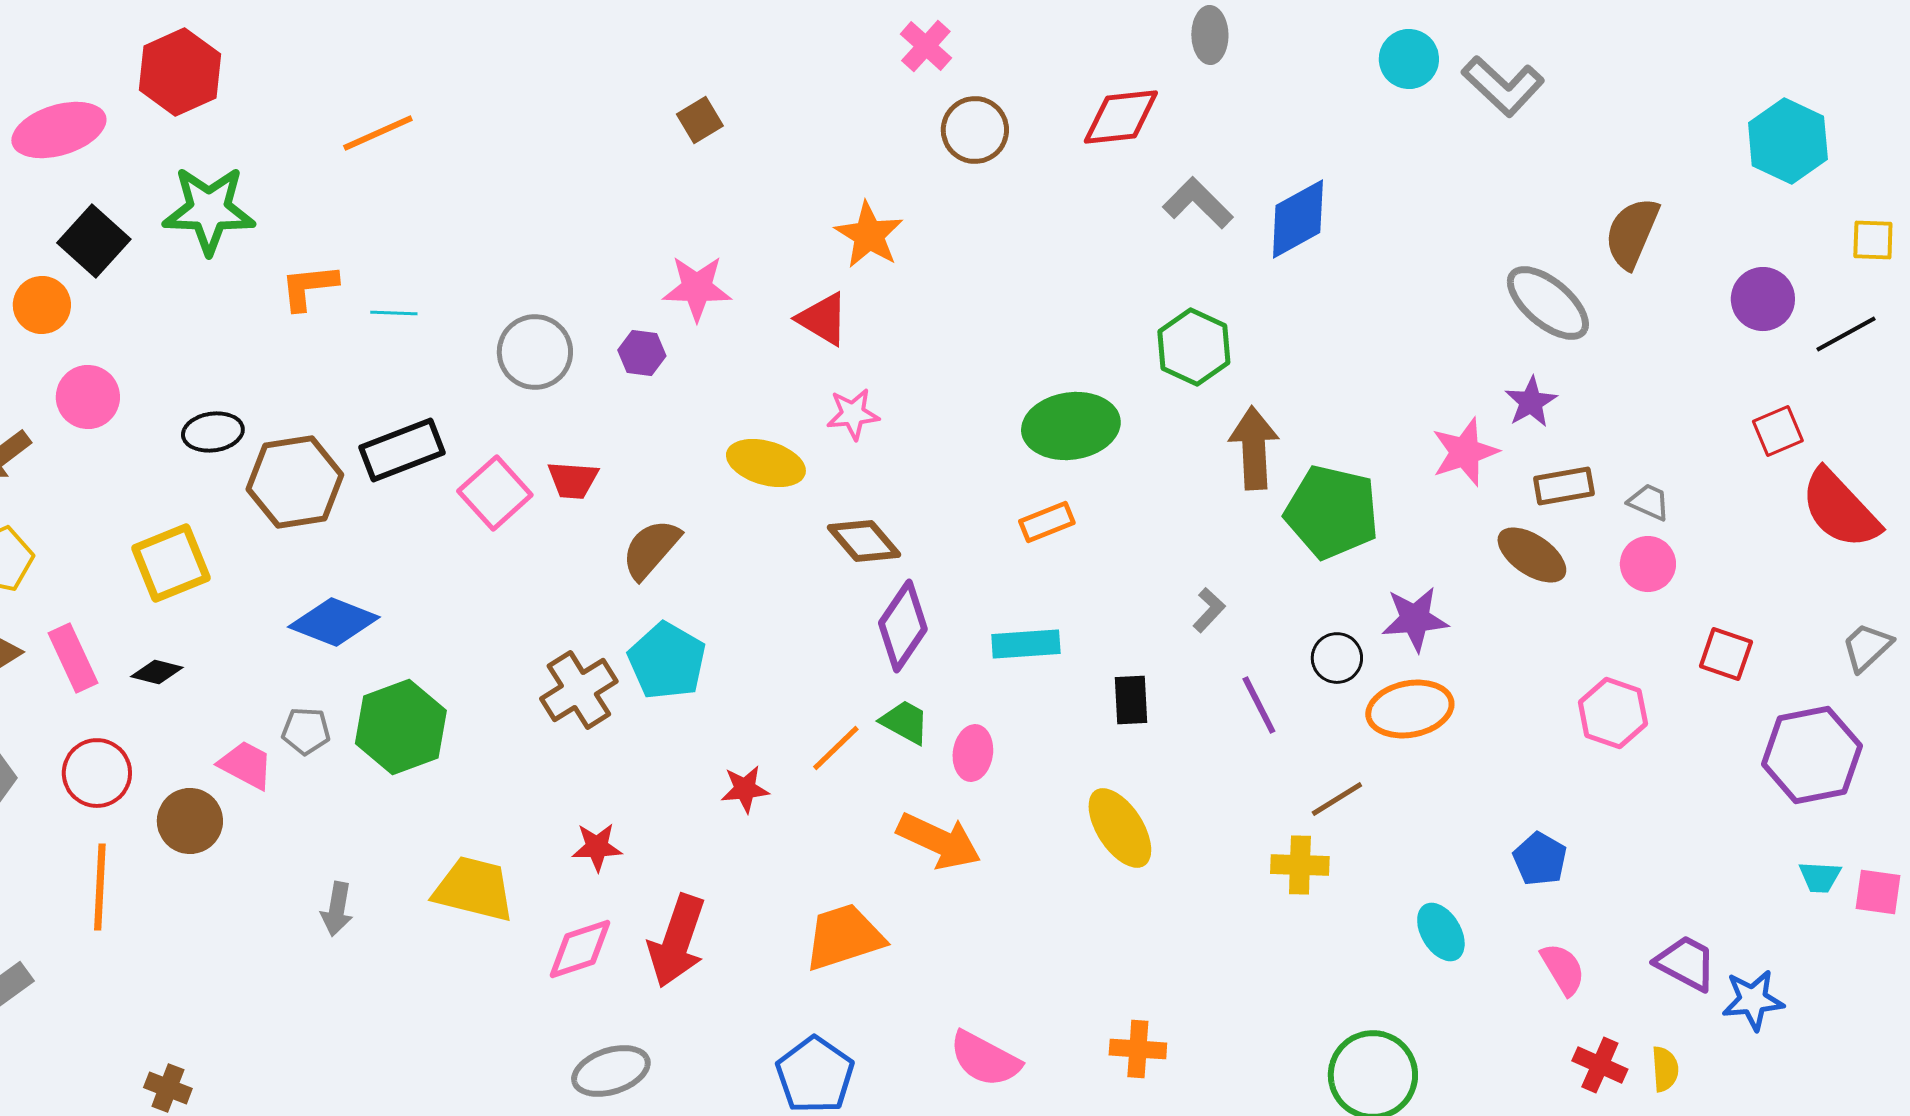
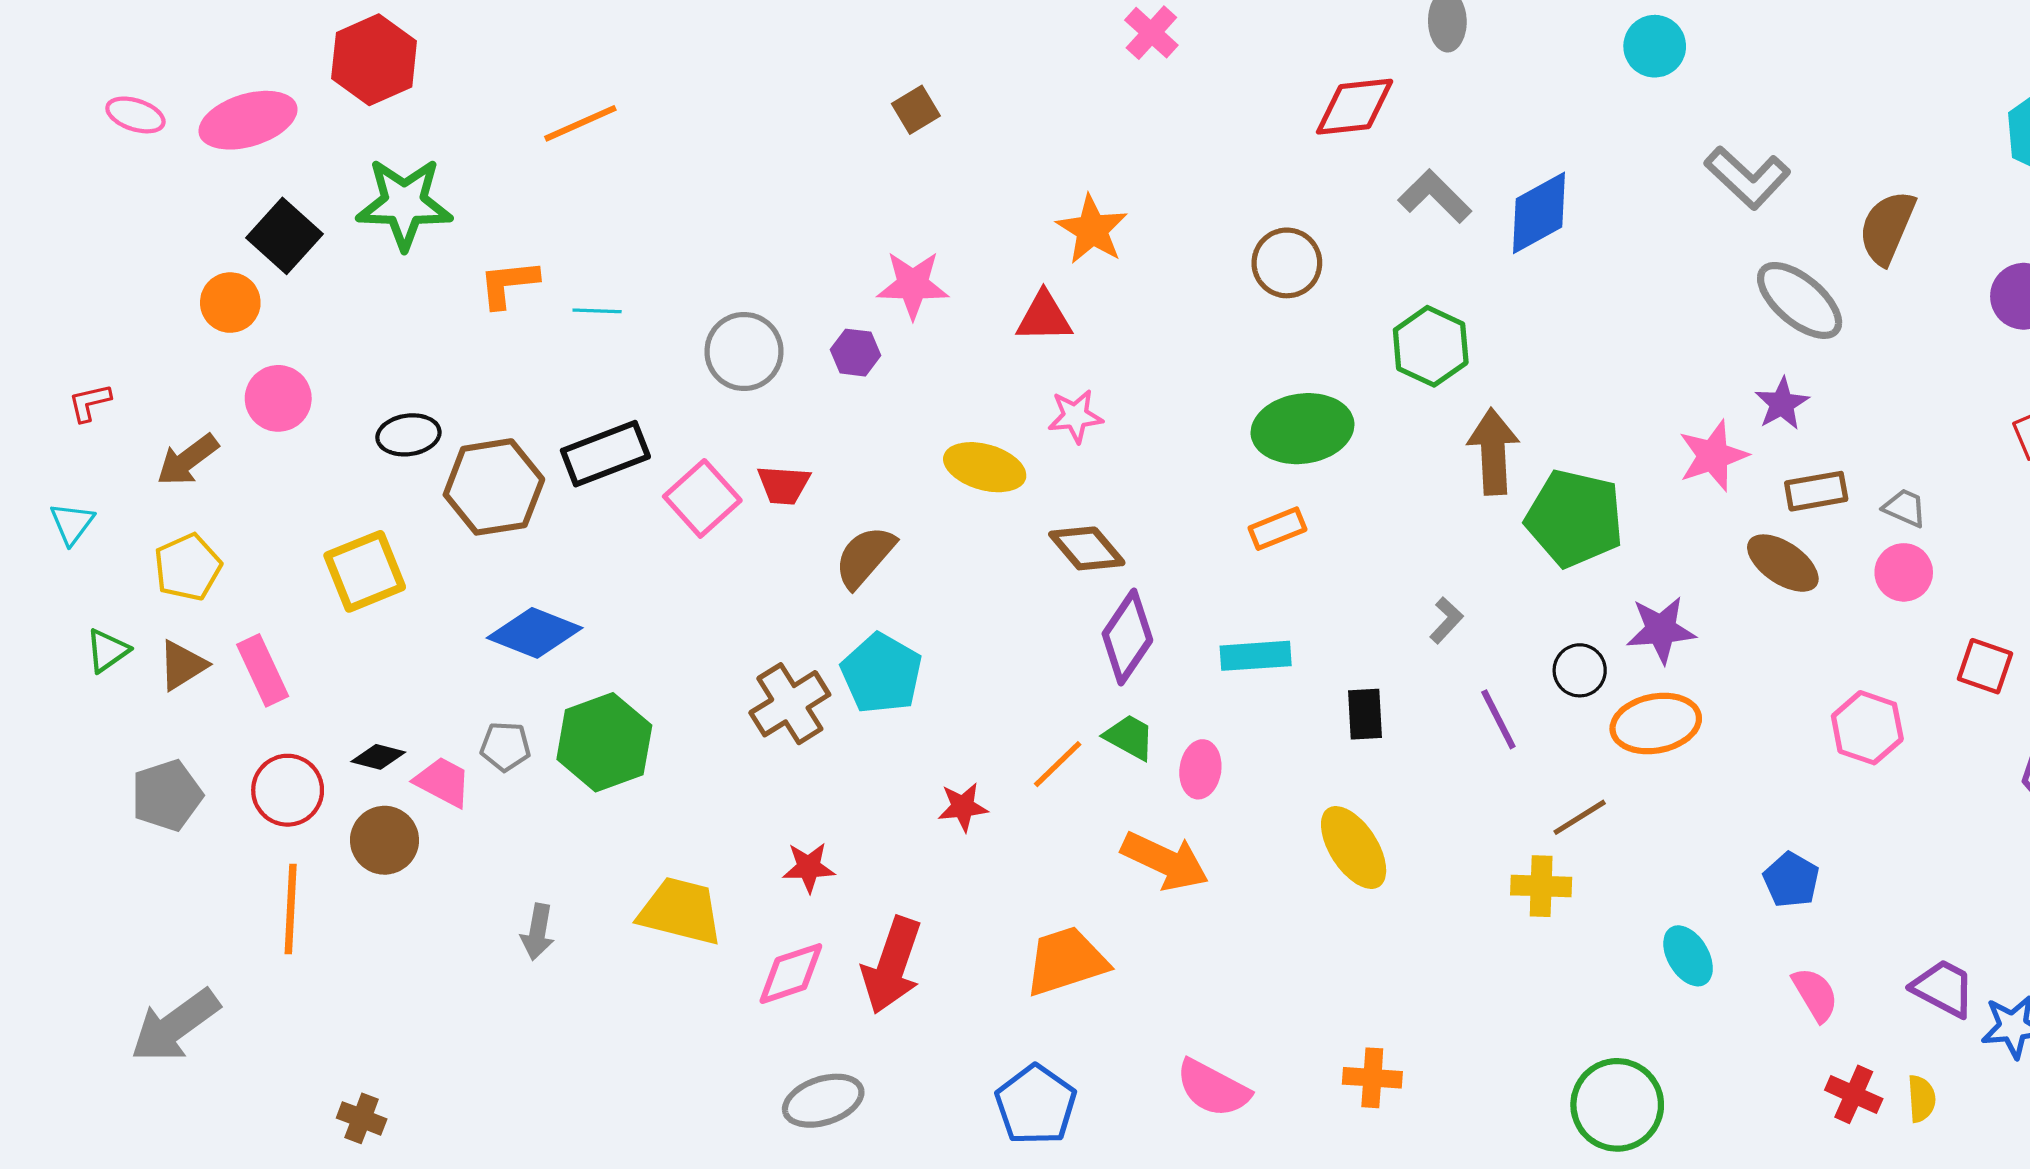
gray L-shape: (1503, 86) -> (1747, 177), moved
brown circle: (975, 130) -> (1287, 263), moved
red triangle: (823, 319) -> (1044, 317), turned -32
black diamond: (157, 672) -> (378, 757), moved

